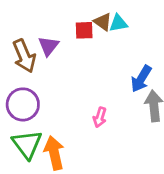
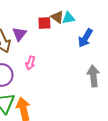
blue arrow: (141, 79) -> (85, 38), moved
pink arrow: (100, 117) -> (30, 63), moved

